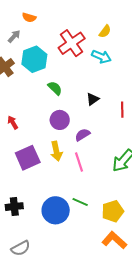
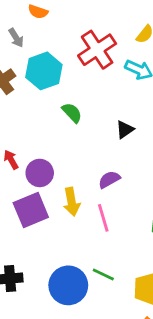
gray arrow: (14, 36) -> (16, 38), turned 104
purple circle: (60, 120) -> (40, 173), moved

